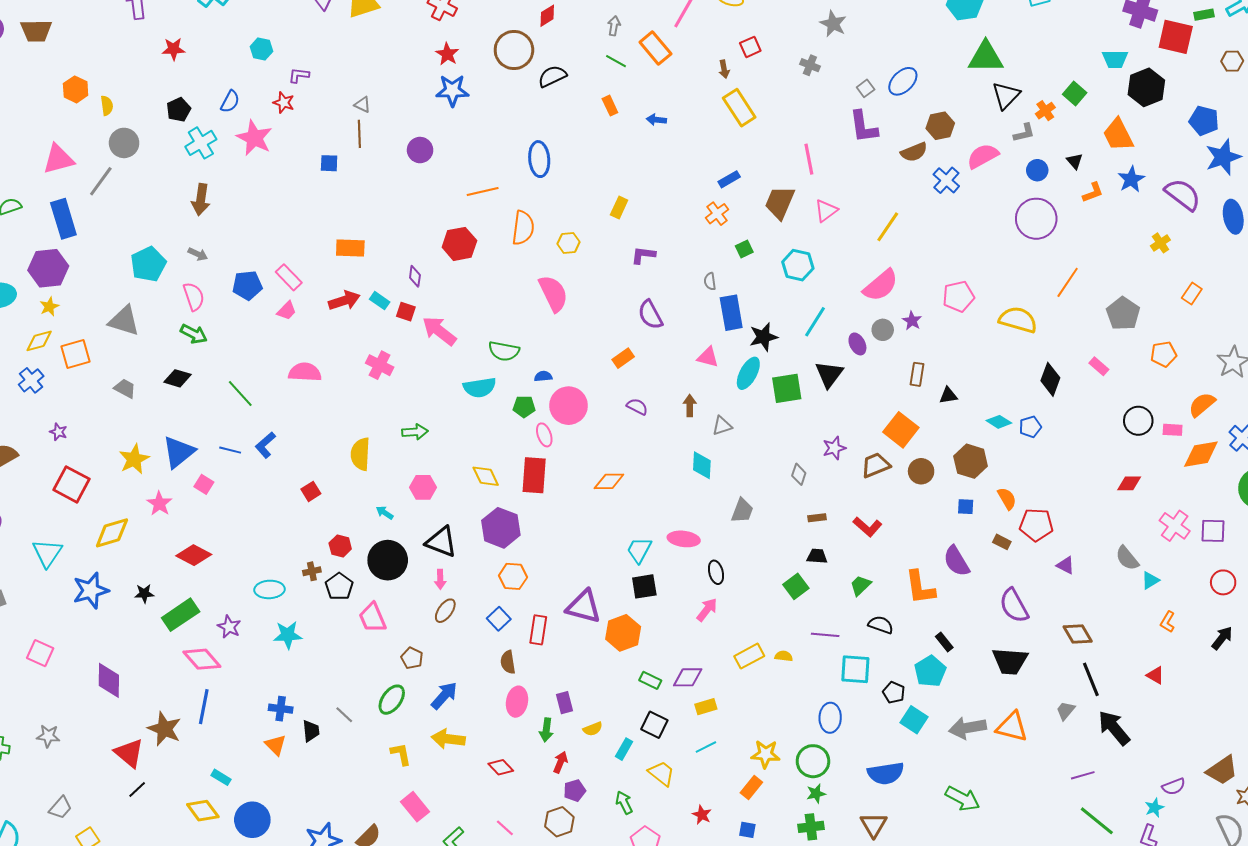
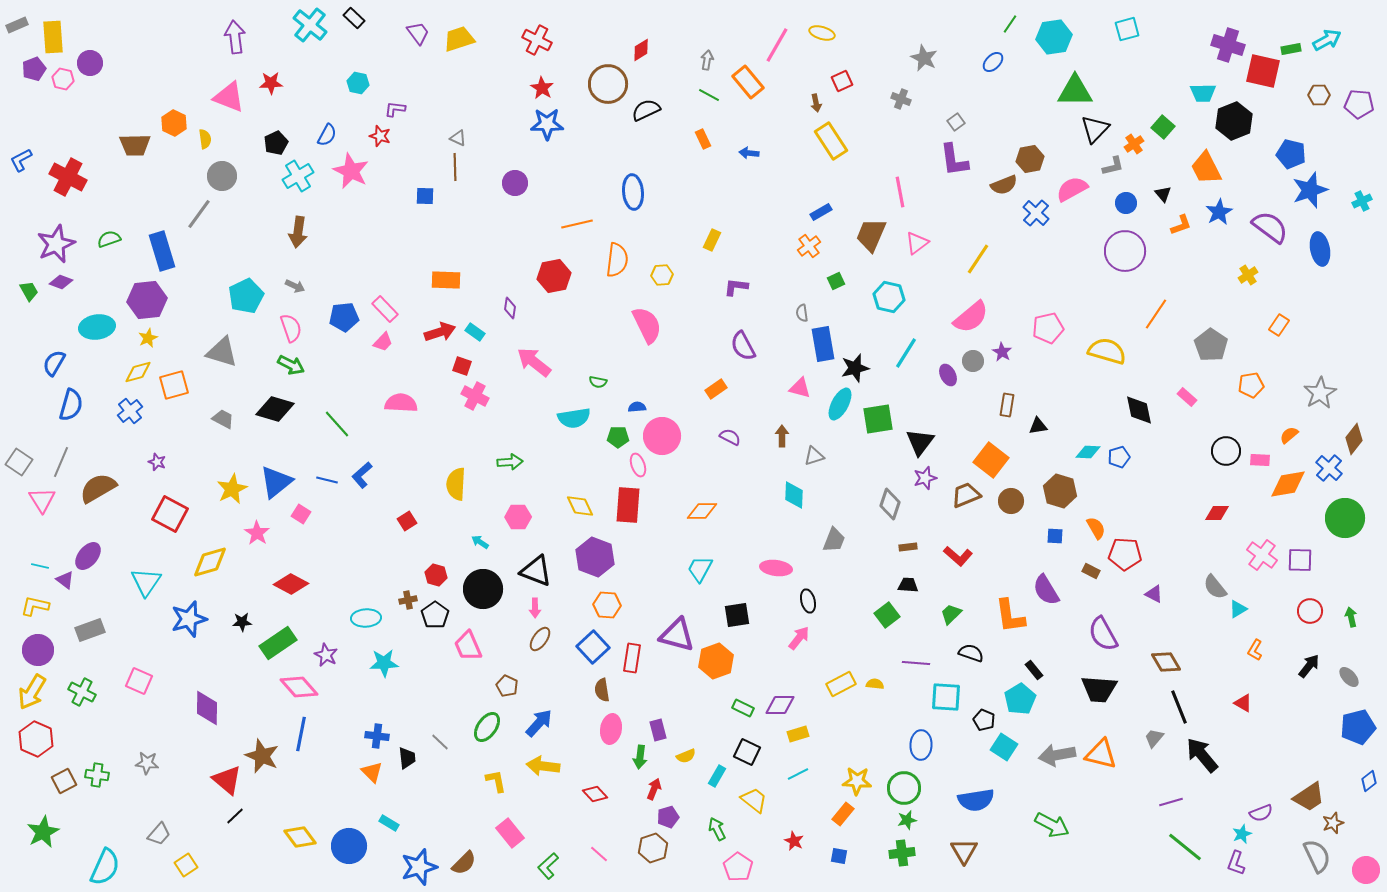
brown trapezoid: (36, 31) -> (135, 145), moved
blue ellipse: (903, 81) -> (993, 62), moved, size x0.7
pink triangle: (58, 159) -> (229, 97), moved, turned 36
red square: (406, 312) -> (462, 366), moved
green semicircle: (504, 351) -> (598, 382), size x0.6
black triangle: (829, 374) -> (920, 442), moved
black diamond: (178, 378) -> (275, 409), size x1.4
black diamond: (1050, 379) -> (1139, 410), turned -32
orange semicircle: (1202, 405) -> (1289, 435), size x0.7
cyan diamond: (999, 422) -> (1088, 452), turned -30
gray diamond: (799, 474) -> (890, 504), size x1.4
cyan trapezoid: (639, 550) -> (700, 569), moved
blue square: (499, 619) -> (593, 647), size x1.4
cyan rectangle: (221, 777) -> (389, 823), moved

